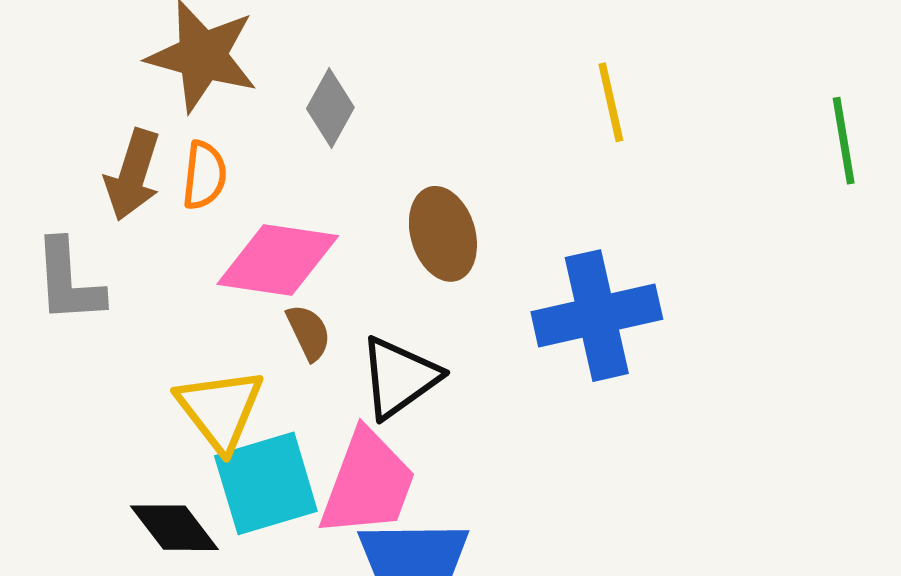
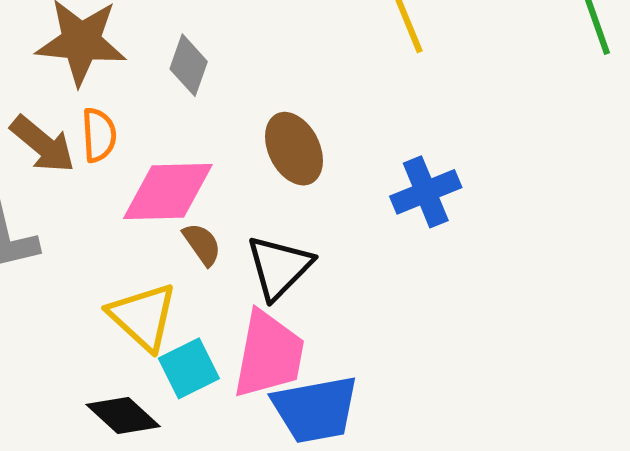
brown arrow: (133, 175) -> (43, 144), turned -58
blue cross: (597, 316) -> (426, 192), size x0.7
cyan square: (266, 483) -> (189, 368), size x0.7

